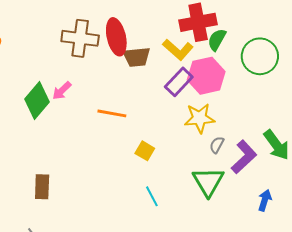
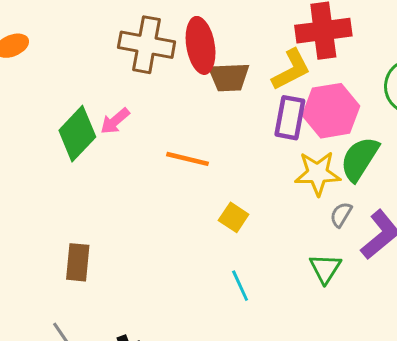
green semicircle: (217, 40) -> (360, 159), moved, size x1.4
yellow L-shape: (178, 50) -> (291, 70), turned -72
purple rectangle: (179, 82) -> (290, 118), turned -36
green triangle: (208, 182) -> (325, 268), size x0.7

